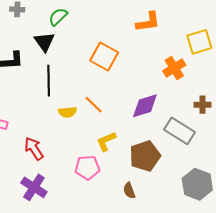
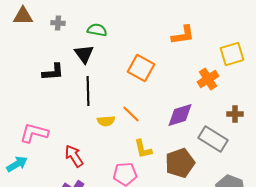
green semicircle: (58, 17) -> (97, 30), turned 54
yellow L-shape: (106, 141) -> (143, 149), turned -80

